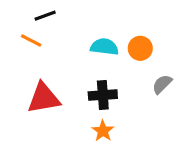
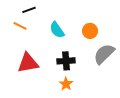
cyan semicircle: (104, 47) -> (57, 30), moved, turned -132
gray semicircle: (162, 84) -> (104, 54), size x1.6

